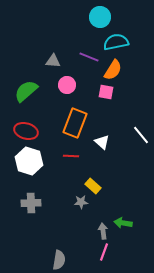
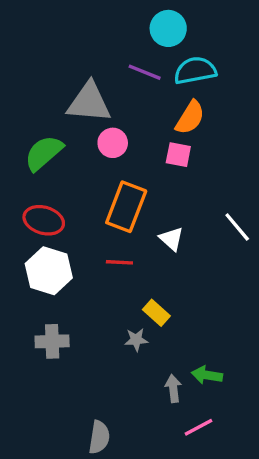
purple line: (89, 57) -> (145, 72), moved
gray triangle: (53, 61) -> (89, 102), size x1.8
pink line: (104, 252) -> (198, 427), moved, turned 42

